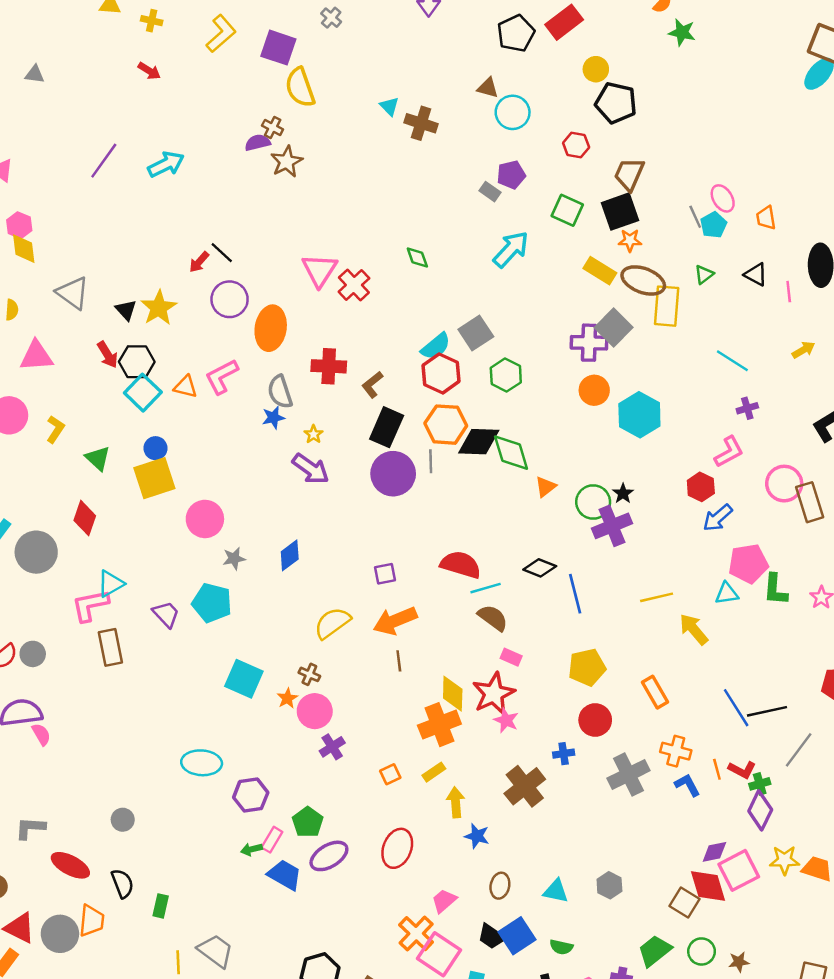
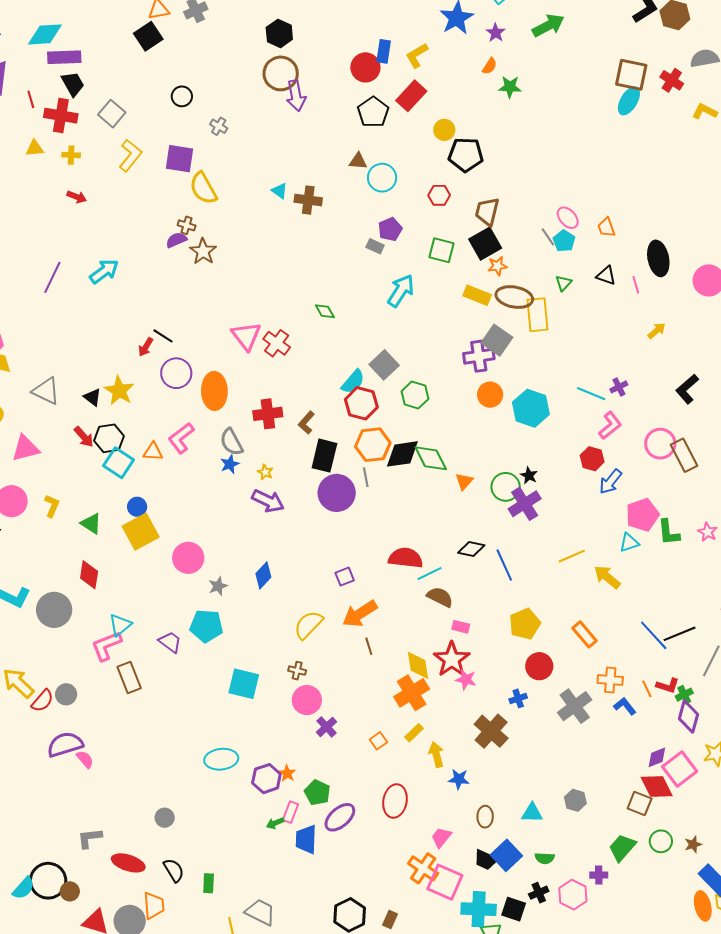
cyan line: (732, 361) -> (591, 394), moved
orange star: (287, 698) -> (287, 773), moved
blue trapezoid: (285, 875) -> (306, 839), turned -108

